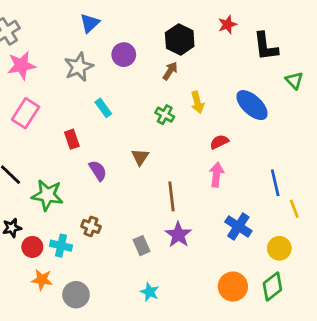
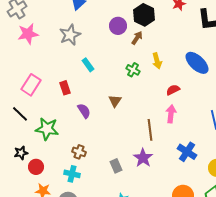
purple circle: (124, 55) -> (118, 26), moved
pink rectangle: (26, 113) -> (31, 85), moved
brown line: (172, 196) -> (150, 130), moved
cyan cross: (61, 246) -> (72, 174), moved

